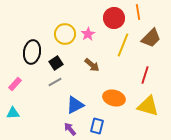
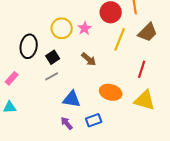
blue triangle: (75, 105) -> (72, 99), turned 36
blue rectangle: (97, 126) -> (94, 120), turned 56

